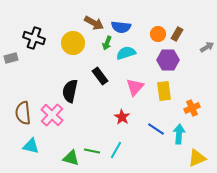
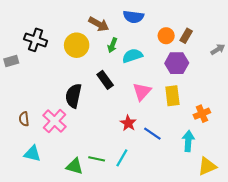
blue semicircle: (121, 27) -> (133, 17), moved
brown semicircle: (23, 113) -> (24, 119), size x0.6
blue line: (156, 129) -> (152, 134), moved

